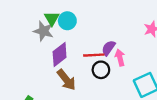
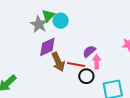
red line: (94, 55) -> (76, 64), moved
black circle: (101, 70) -> (86, 76), moved
brown arrow: (66, 80) -> (58, 62), moved

